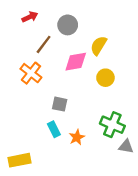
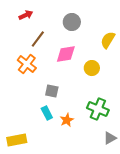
gray circle: (68, 25) -> (72, 22), moved
yellow semicircle: (99, 46) -> (108, 40), moved
gray triangle: (126, 146) -> (110, 138), moved, turned -40

